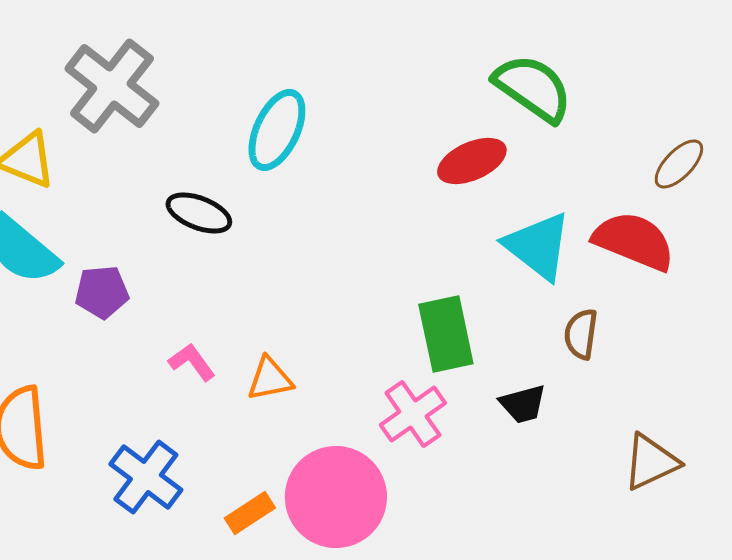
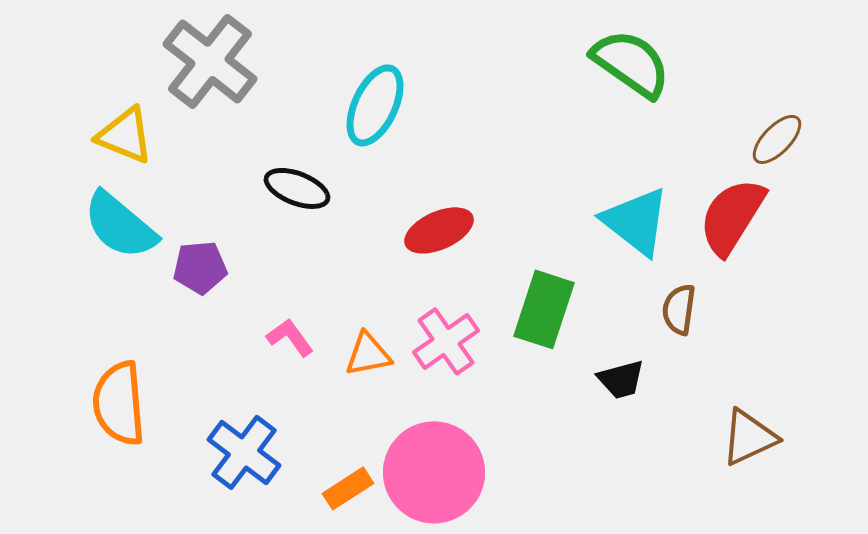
red ellipse: (472, 161) -> (439, 230), moved
red semicircle: (634, 241) -> (732, 216), turned -80
green rectangle: (446, 334) -> (544, 309), turned 30
pink cross: (413, 414) -> (446, 341), moved

